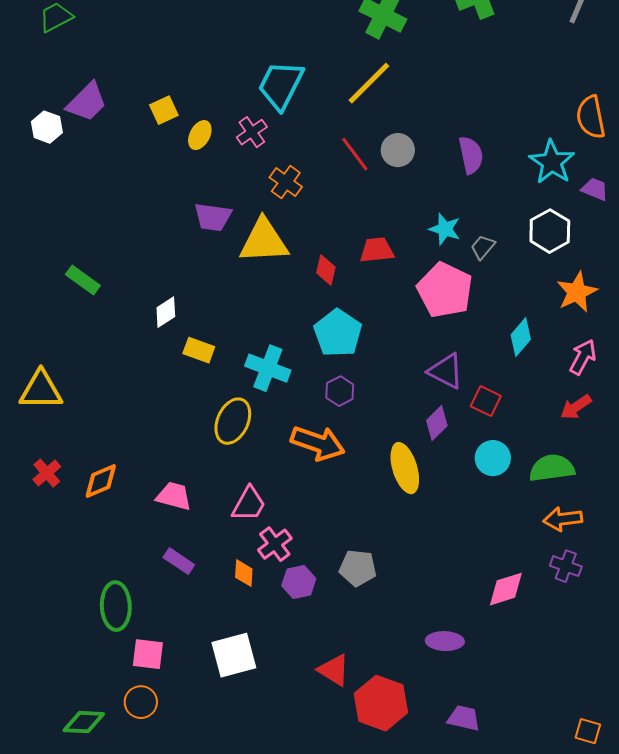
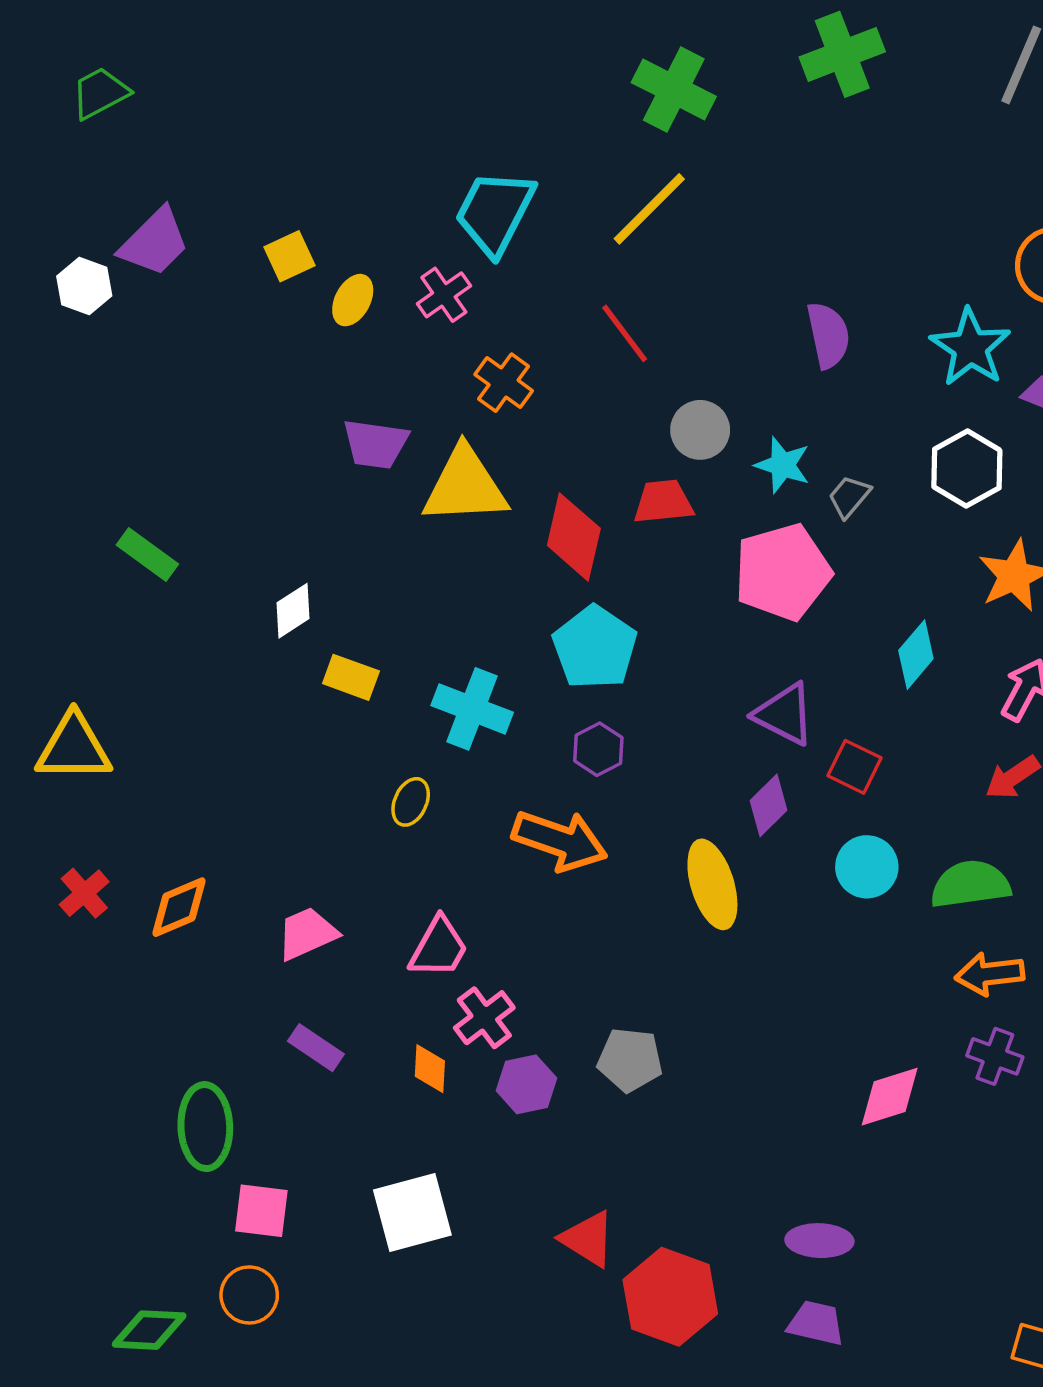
gray circle: (398, 150) -> (700, 430), moved
red diamond: (326, 270) -> (574, 537), size x1.6
pink pentagon: (445, 290) -> (783, 572), turned 30
yellow ellipse: (233, 421) -> (411, 802), size x0.6
pink trapezoid: (174, 496) -> (307, 934), turned -39
purple ellipse: (445, 641) -> (819, 1241), moved

